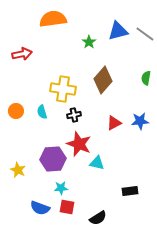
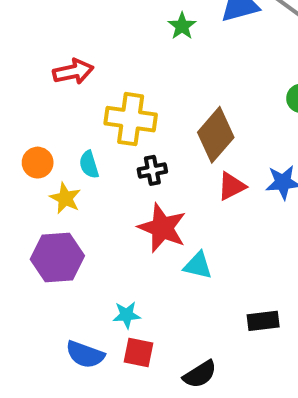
red arrow: (22, 54) -> (73, 72), moved
brown diamond: (103, 80) -> (216, 135), moved
purple hexagon: (53, 159) -> (57, 258), moved
yellow star: (18, 170) -> (65, 198), moved

